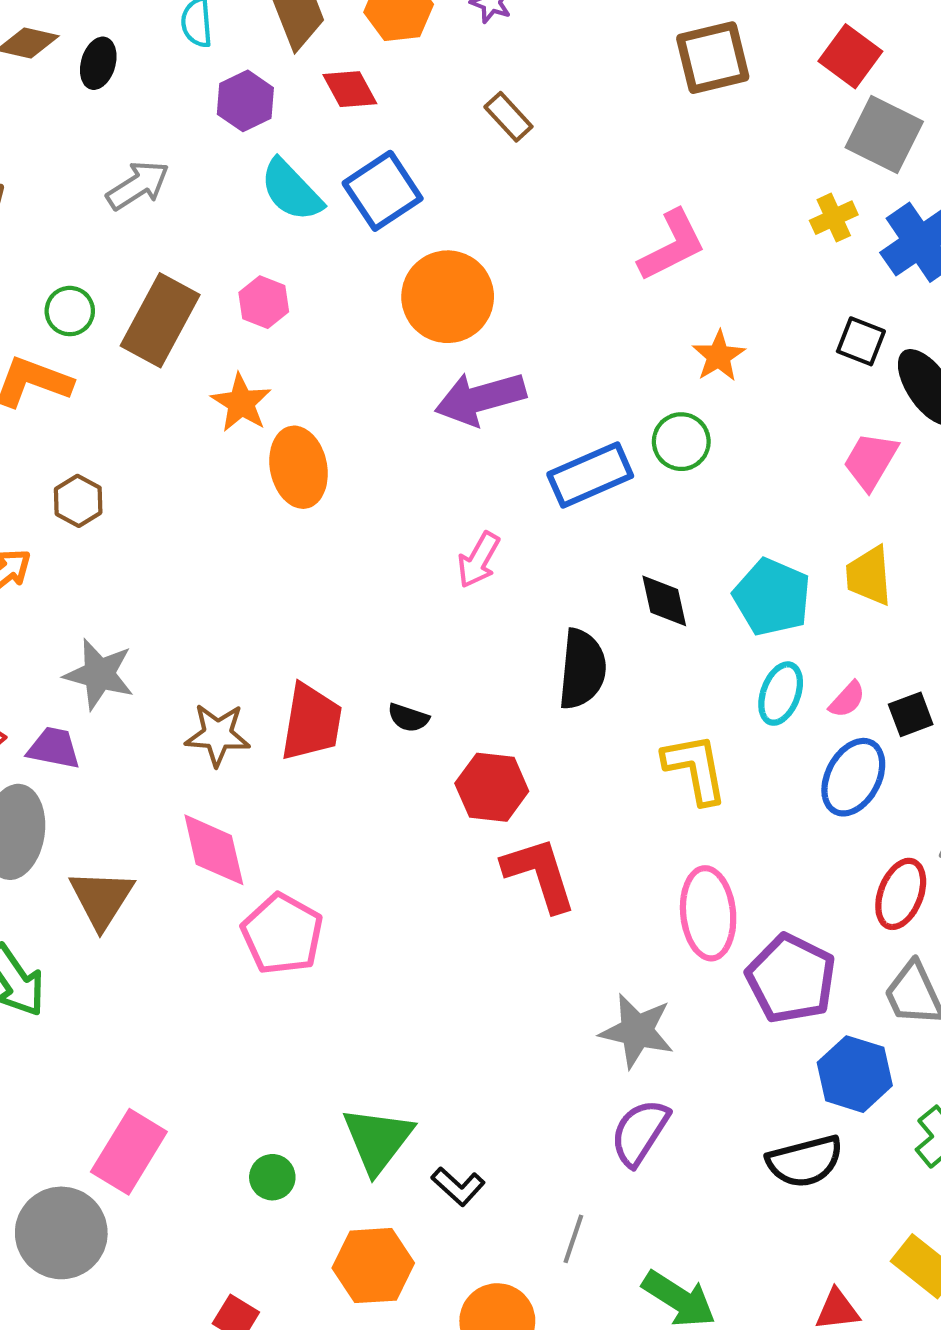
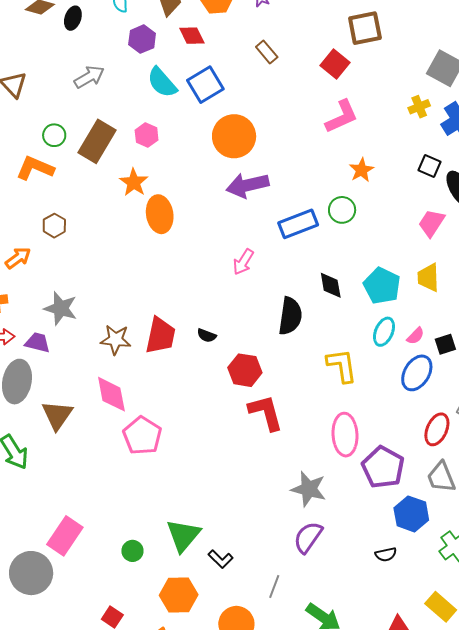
red square: (850, 56) -> (335, 64), moved
black semicircle: (805, 1161) -> (386, 554), size x0.6

